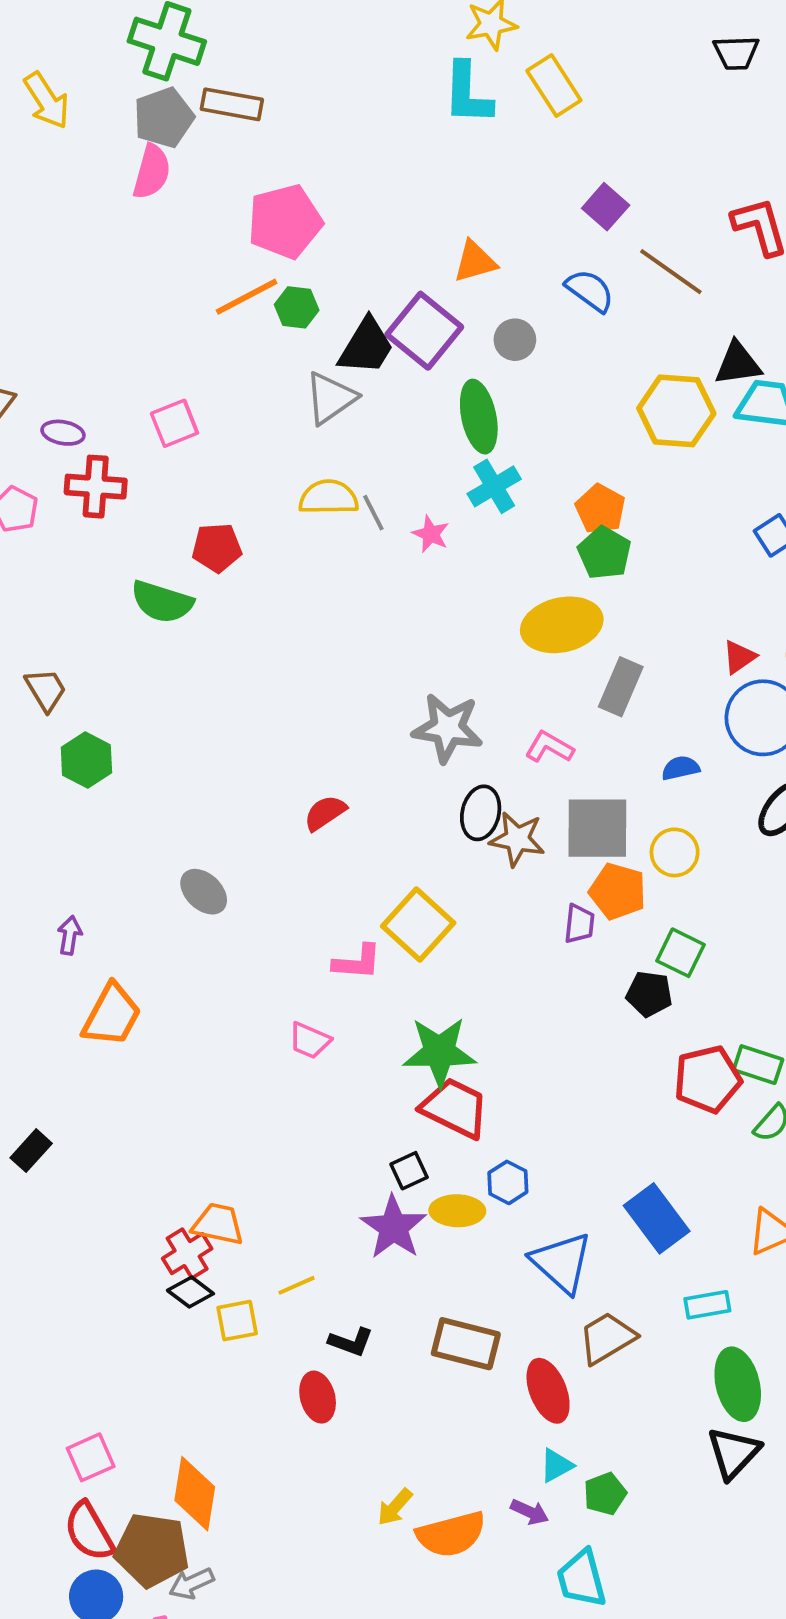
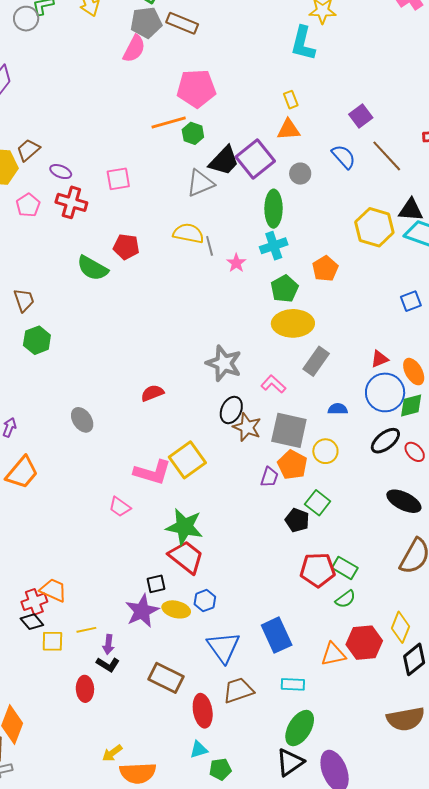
yellow rectangle: (554, 85) -> (291, 100), moved, size x0.6
green pentagon: (604, 553) -> (285, 289), moved
pink L-shape: (357, 962) -> (152, 472), size x1.4
green ellipse: (738, 1384) -> (300, 728), turned 33
purple arrow: (530, 1512) -> (108, 644), moved, turned 60

